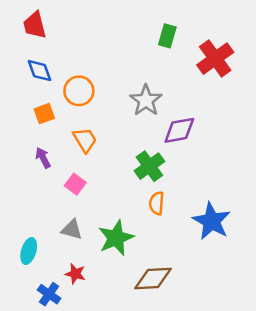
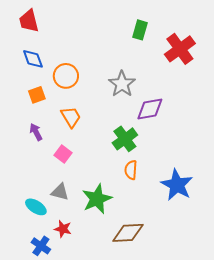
cyan ellipse: (29, 251) -> (36, 207), moved, turned -75

